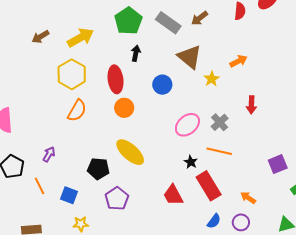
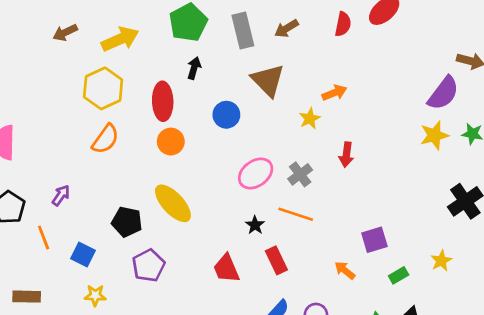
gray rectangle: (168, 23) -> (243, 30), turned 35
yellow star: (212, 79) -> (310, 118), moved
red rectangle: (209, 186) -> (276, 260), size x0.7
orange arrow: (248, 198) -> (345, 270), moved

